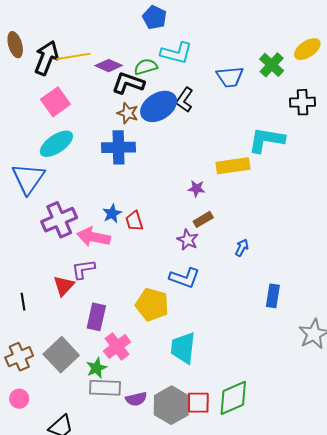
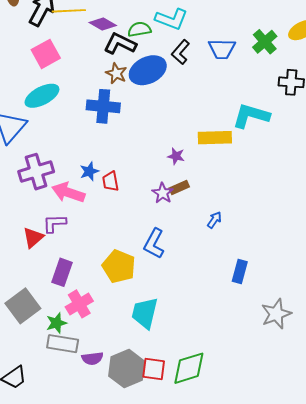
black L-shape: (184, 100) -> (180, 52), moved
purple star: (188, 240) -> (163, 193), moved
blue L-shape: (184, 278) -> (154, 244), turned 92

